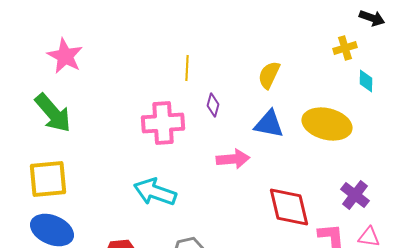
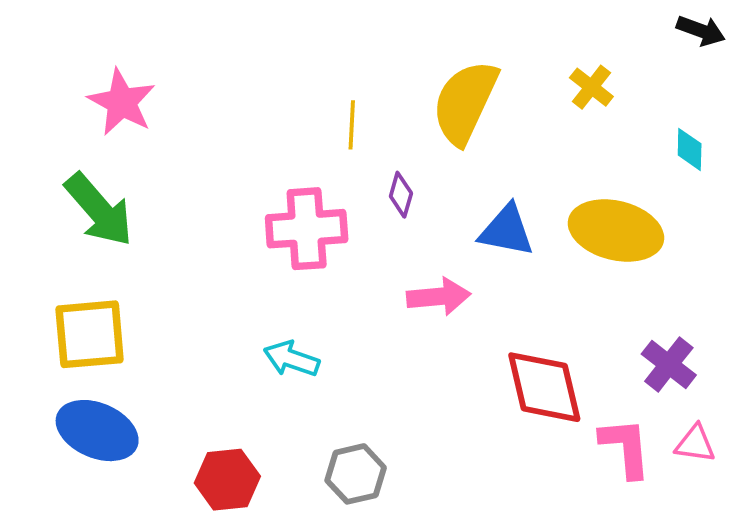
yellow cross: (345, 48) -> (591, 87), moved, turned -35
yellow semicircle: (269, 75) -> (465, 102), moved, size x1.6
cyan arrow: (155, 192) -> (291, 359), size x0.7

